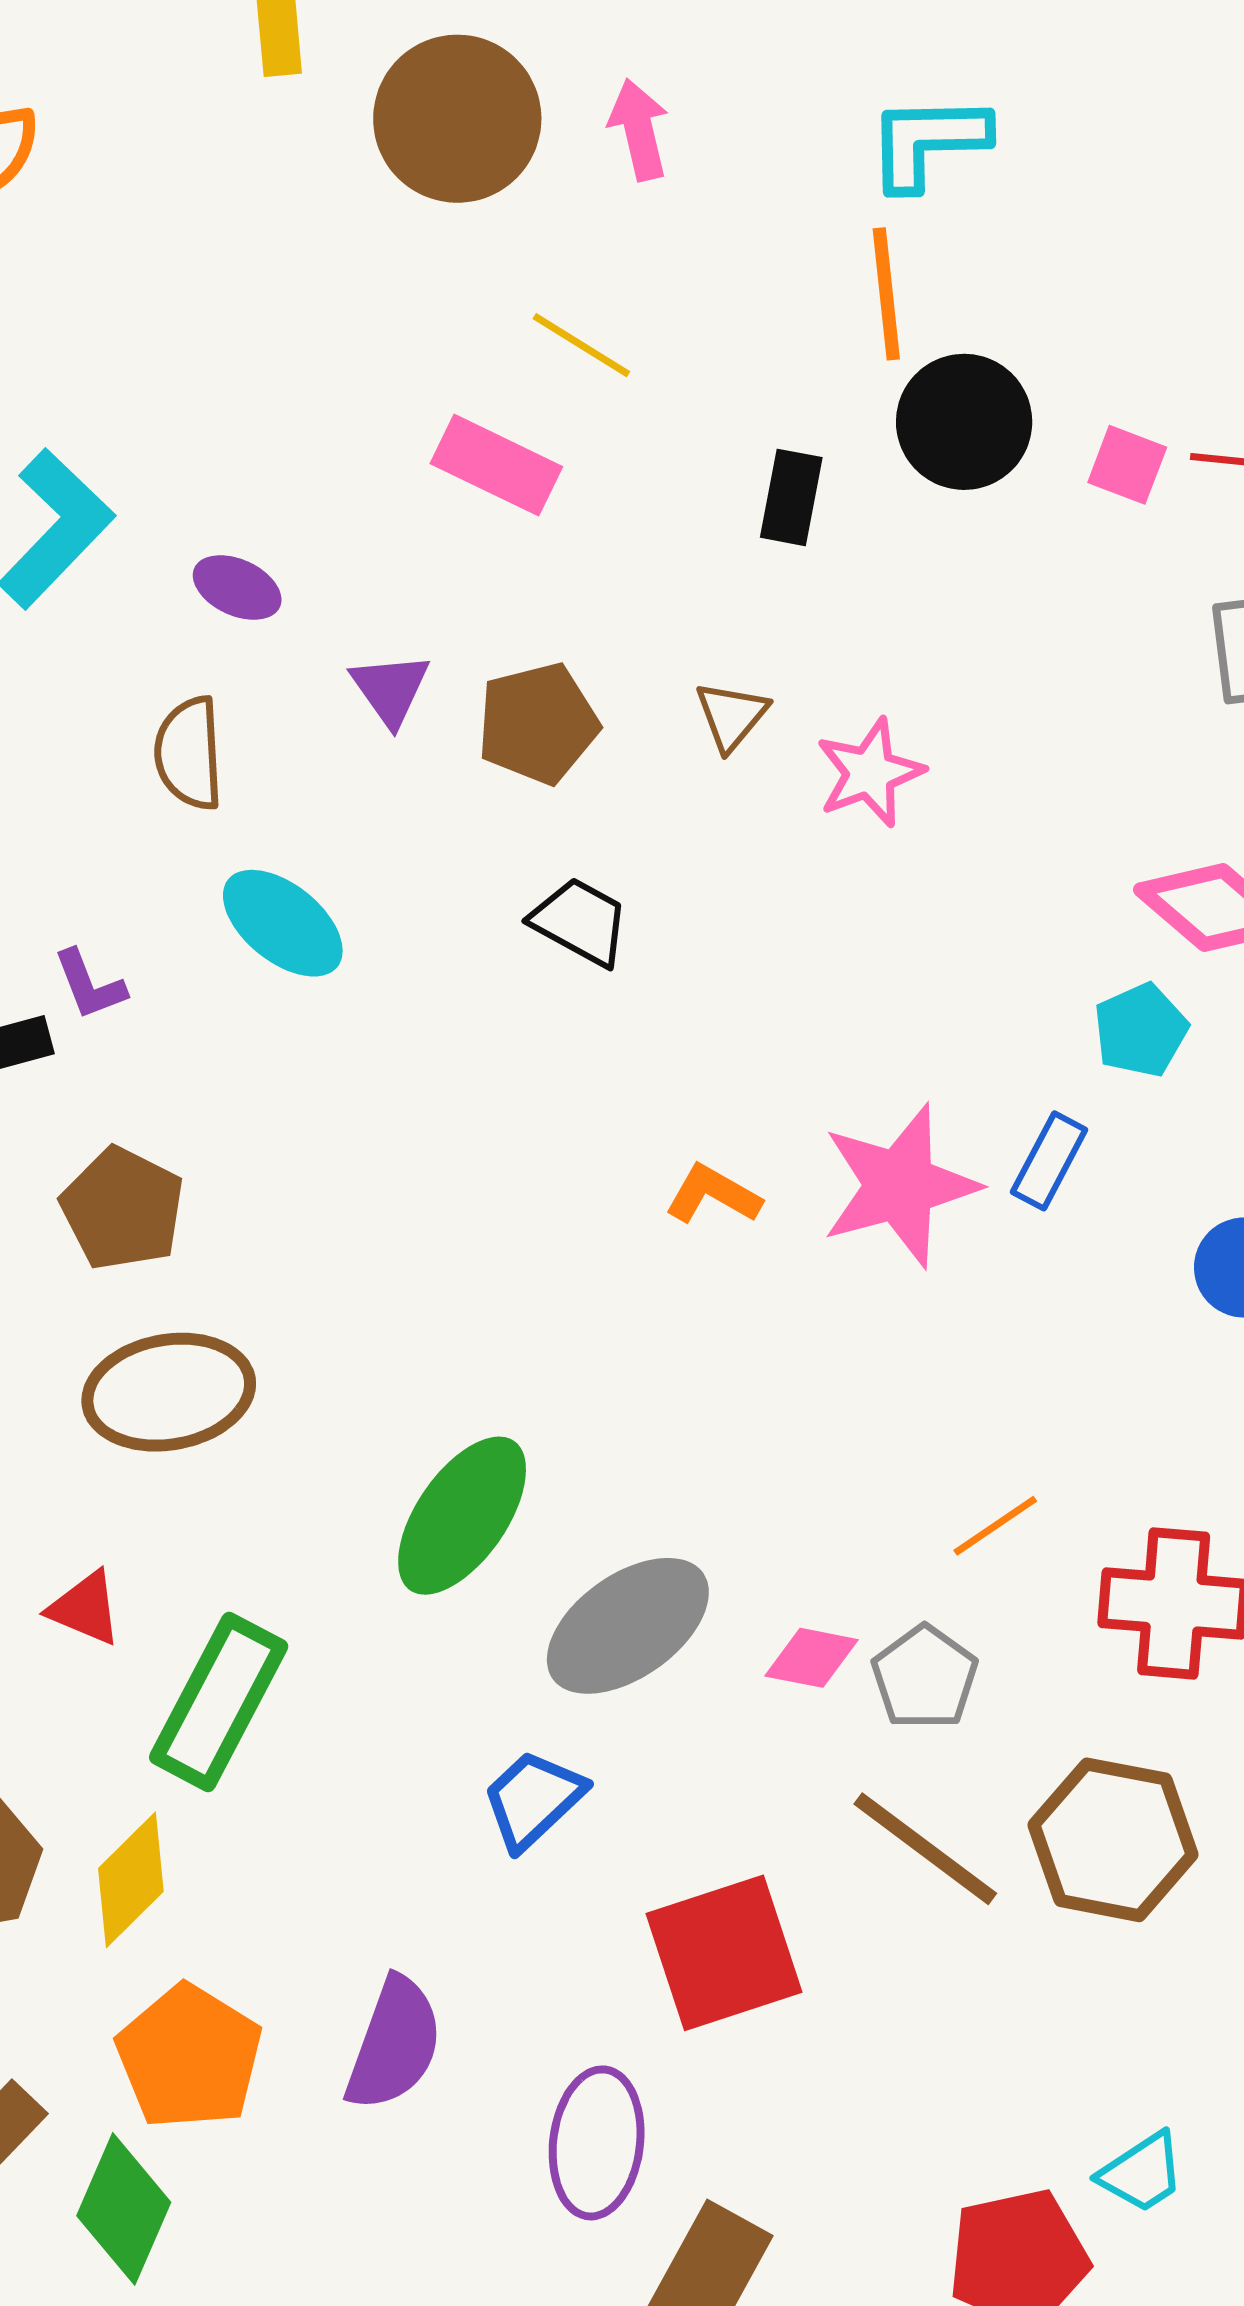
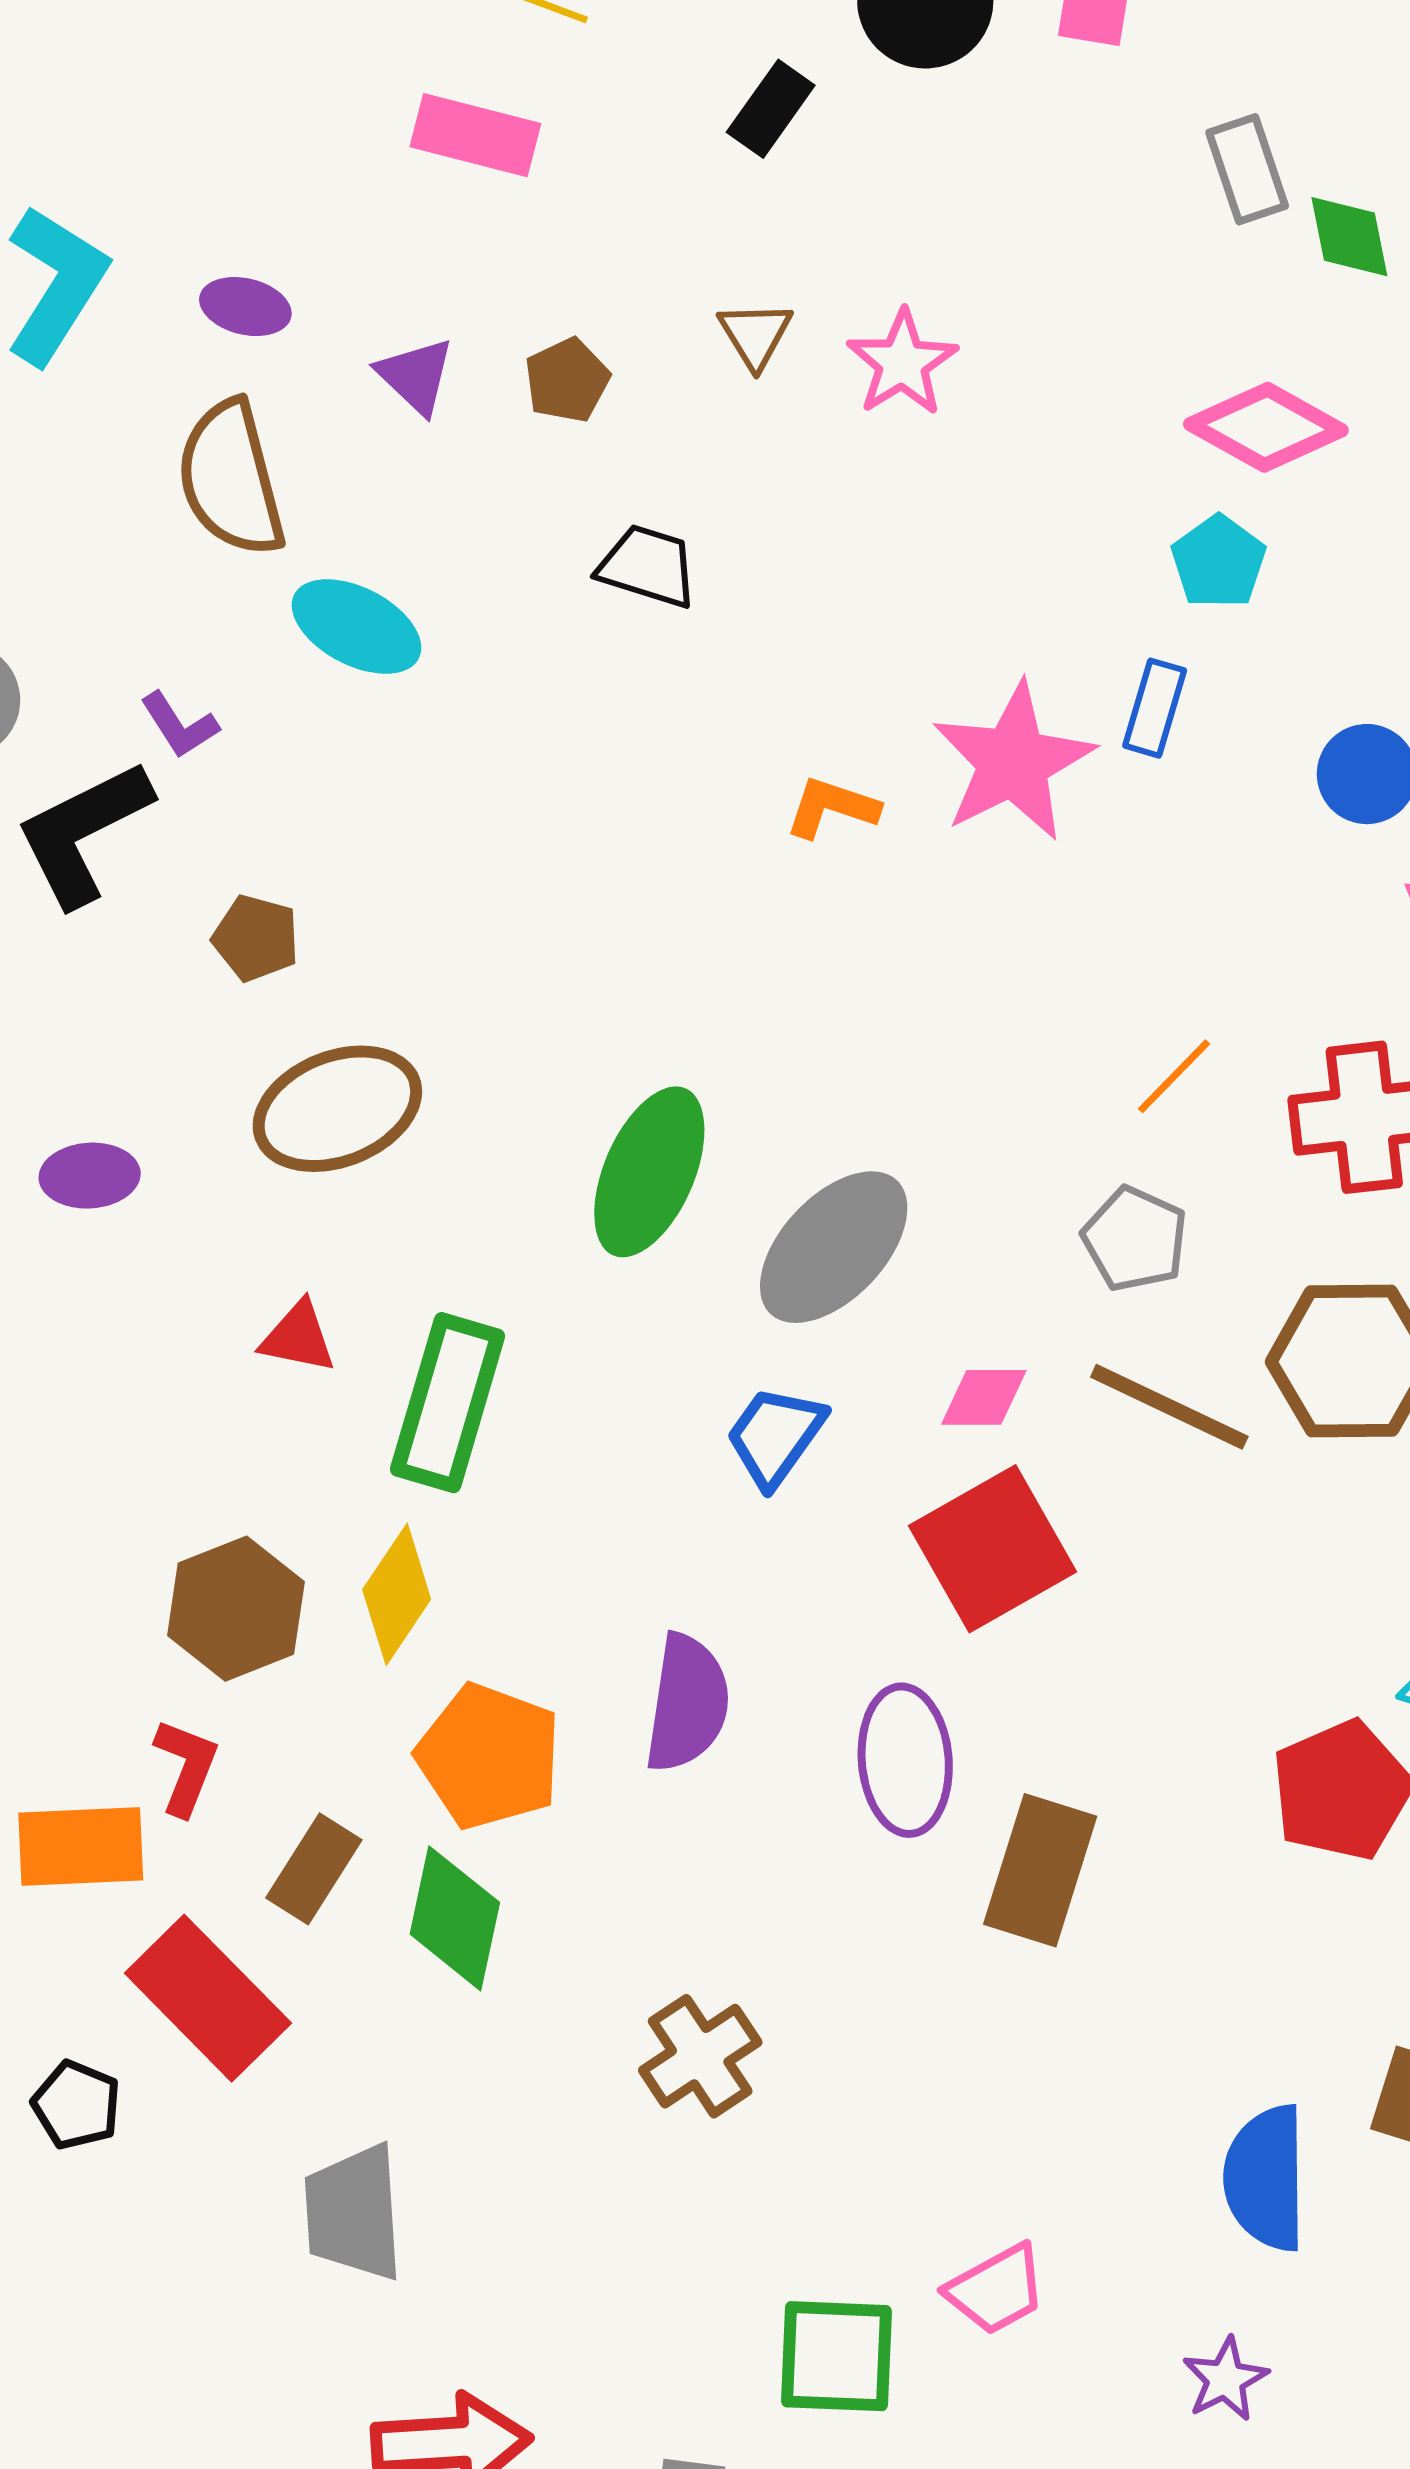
black rectangle: (791, 497) -> (771, 109), turned 36
brown pentagon: (538, 723) -> (567, 380), size x0.7
brown semicircle: (189, 753) -> (231, 479), size x1.4
brown pentagon: (123, 1209) -> (256, 938), size x0.7
pink diamond: (812, 1658) -> (984, 1397), moved

